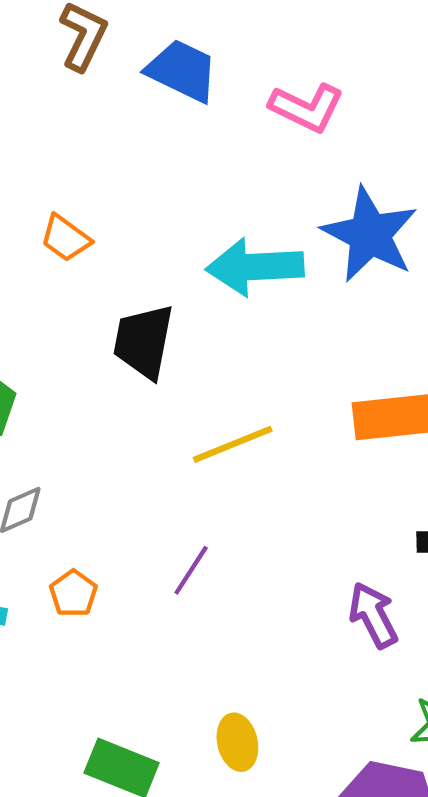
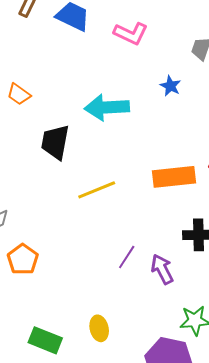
blue star: (370, 234) -> (170, 86), moved, size x0.5
purple line: (191, 570) -> (127, 257), moved
orange pentagon: (73, 593) -> (23, 259), size x1.4

